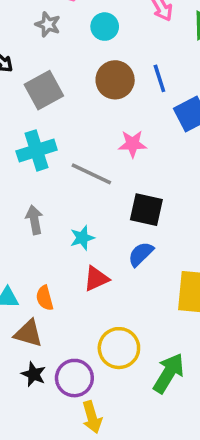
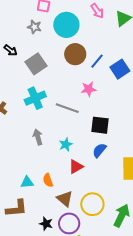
cyan circle: (105, 27) -> (66, 25), size x1.6
blue line: (159, 78) -> (97, 61), moved, turned 63
brown triangle: (28, 333) -> (65, 199), moved, turned 30

